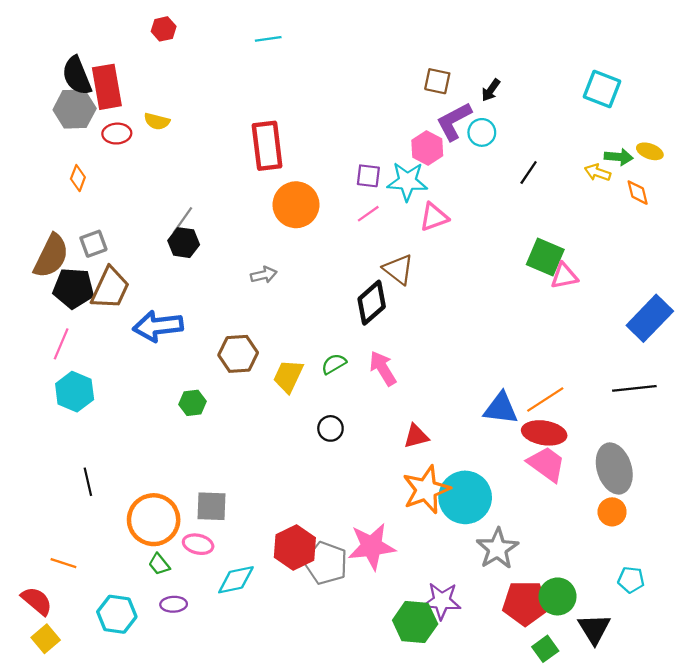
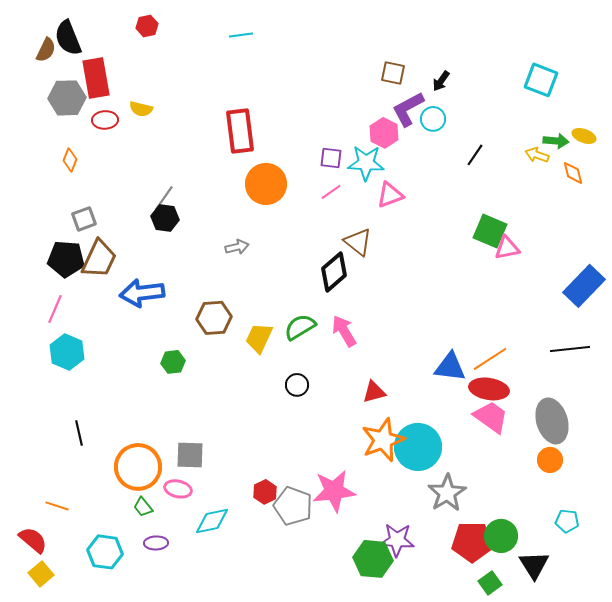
black semicircle: (77, 76) -> (68, 38), moved
brown semicircle: (51, 256) -> (46, 50), moved, size x0.6
green semicircle: (334, 364) -> (300, 327), size x1.4
red hexagon: (295, 548) -> (265, 492), size x0.6

